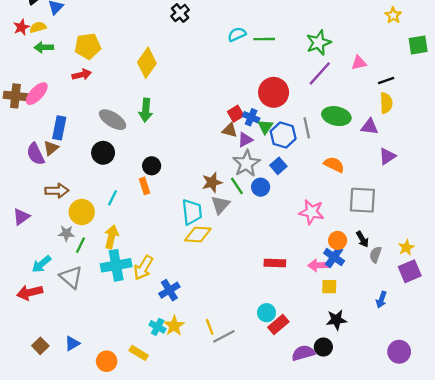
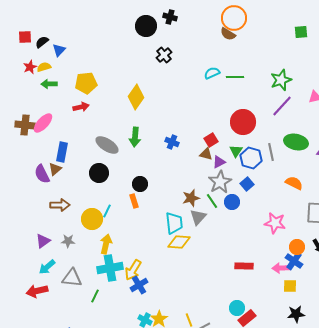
blue cross: (251, 117) -> (172, 142), moved
yellow circle: (82, 212) -> (92, 219), moved
purple triangle: (21, 217) -> (43, 241), moved
green line: (81, 245) -> (95, 296), moved
gray triangle: (71, 277) -> (72, 278), turned -35
blue cross: (169, 290) -> (139, 285), moved

